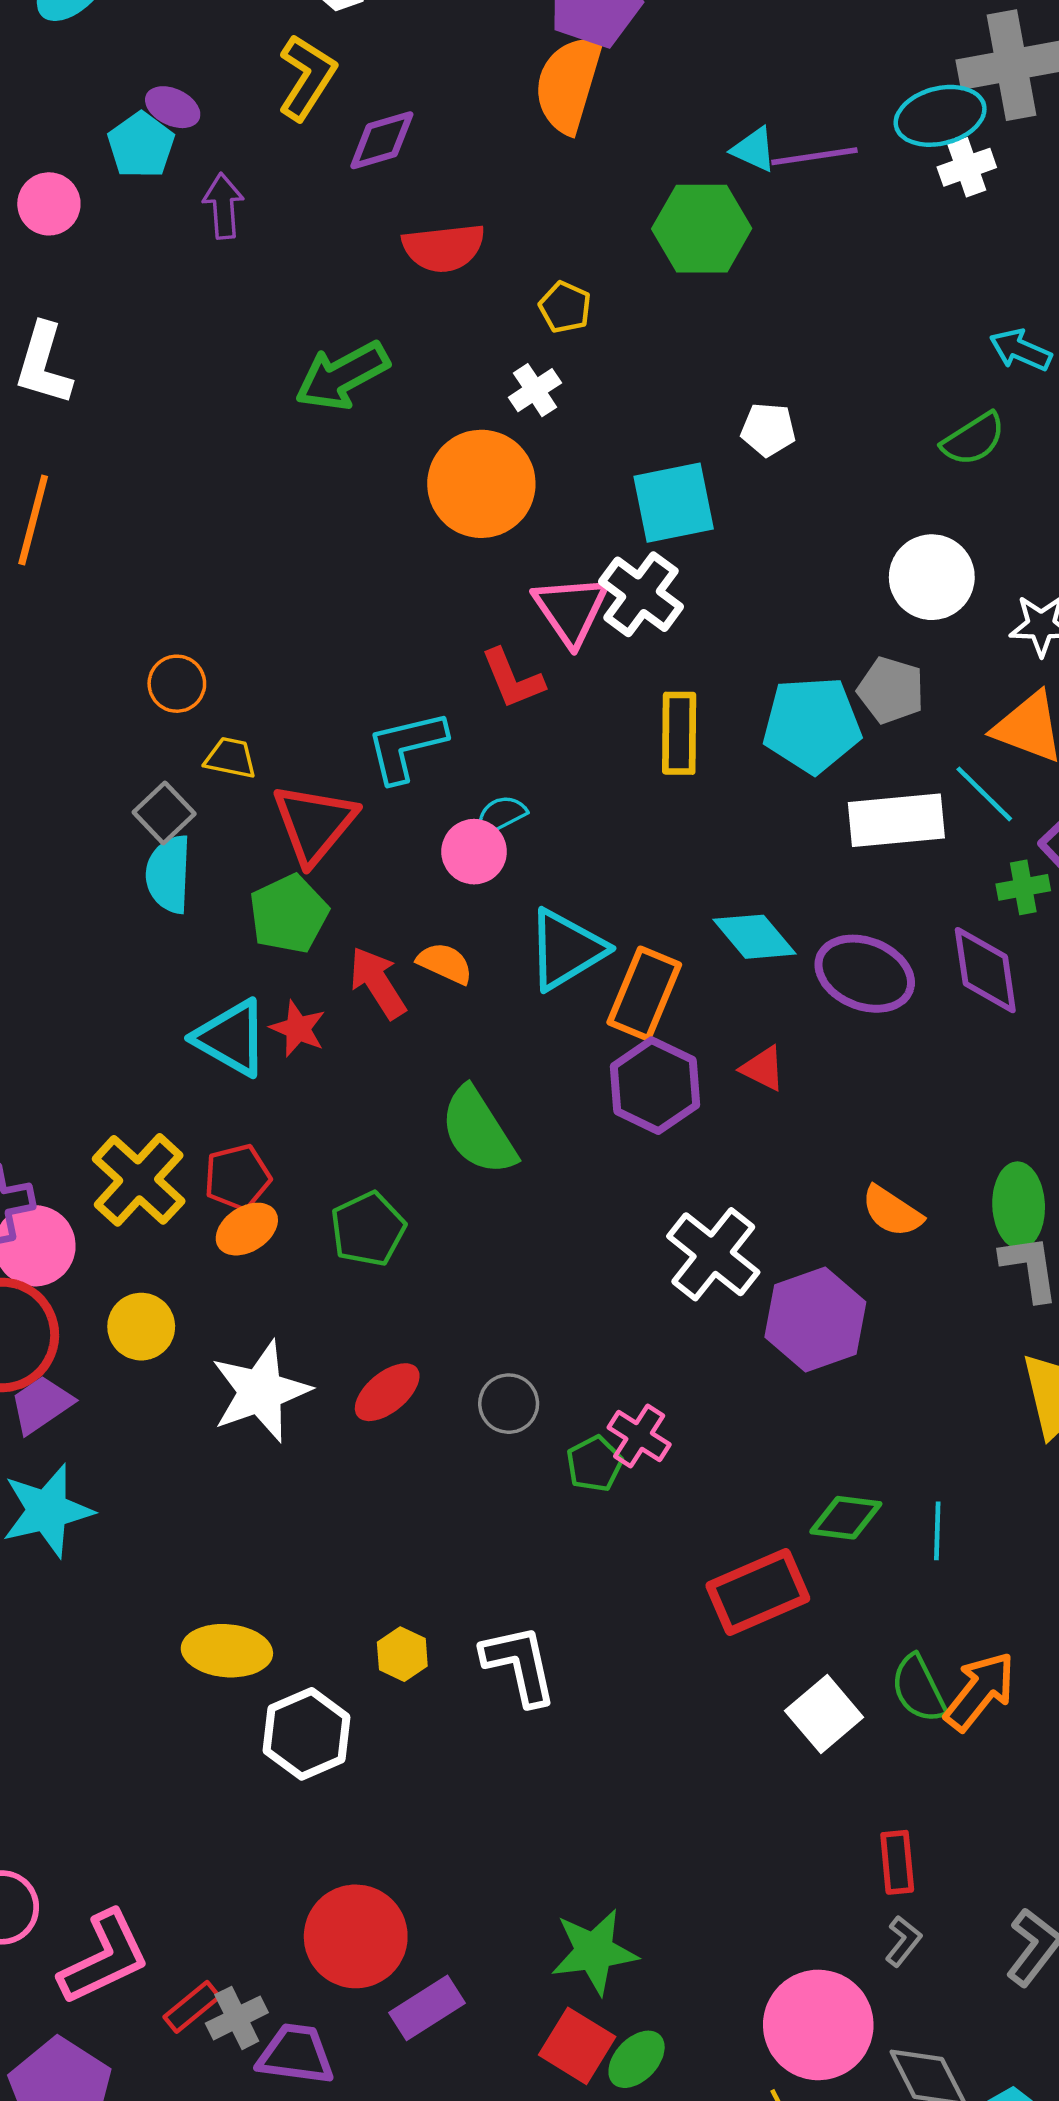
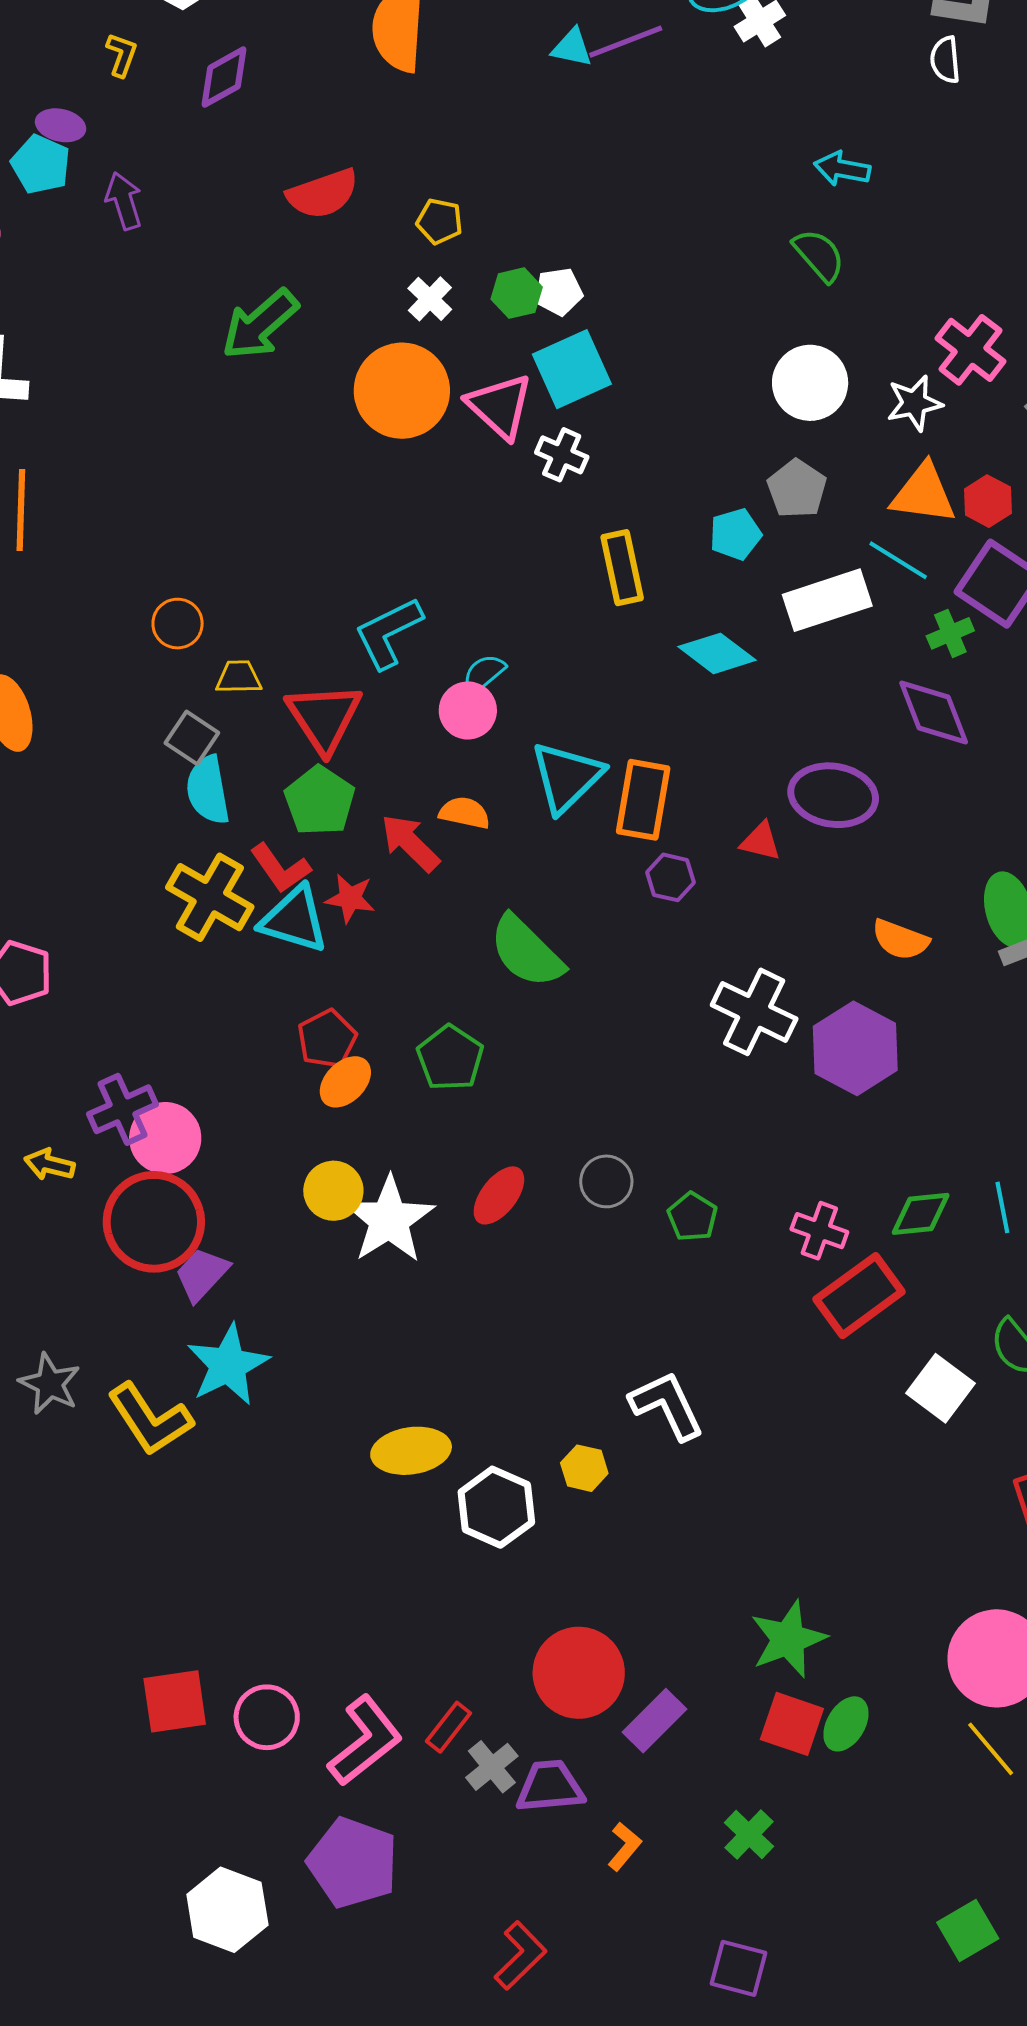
yellow L-shape: (307, 77) -> (122, 55), moved, size x0.6
purple diamond: (382, 140) -> (224, 77), moved
green hexagon: (702, 229) -> (517, 293), moved, size x0.6
white pentagon: (768, 430) -> (559, 292), moved
green semicircle: (973, 439) -> (819, 255), turned -86
white cross: (641, 594) -> (562, 455), size x0.7
pink triangle: (571, 610) -> (500, 406), moved
red L-shape: (512, 679) -> (280, 868), moved
gray pentagon: (891, 690) -> (797, 489), turned 30
cyan pentagon: (812, 725) -> (735, 534), size x0.6
cyan diamond: (754, 937) -> (717, 653), moved
purple ellipse: (865, 974) -> (833, 795), moved
purple hexagon: (655, 1086) -> (670, 877), size x0.6
yellow cross: (139, 1180) -> (210, 897), moved
yellow circle: (141, 1327) -> (333, 1191), moved
pink cross: (639, 1436) -> (819, 1231), moved
yellow hexagon: (402, 1654) -> (584, 1468), moved
red rectangle: (192, 2007) -> (449, 1727), moved

